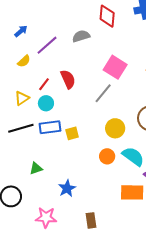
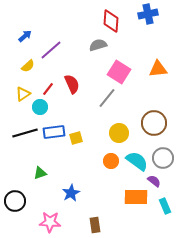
gray semicircle: (81, 36) -> (98, 45), moved
yellow triangle: (22, 98) -> (23, 94), moved
cyan circle: (46, 103) -> (40, 107), moved

